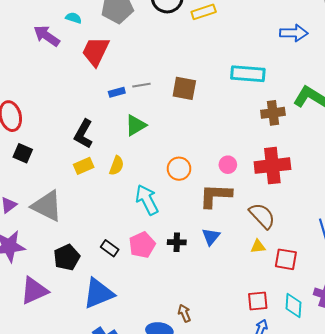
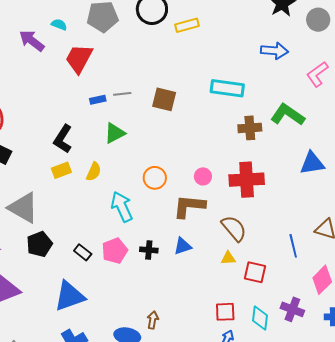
blue triangle: (211, 237) -> (183, 246), turned 30
black pentagon: (67, 257) -> (39, 244), moved
brown arrow: (184, 313) -> (153, 320), turned 30

